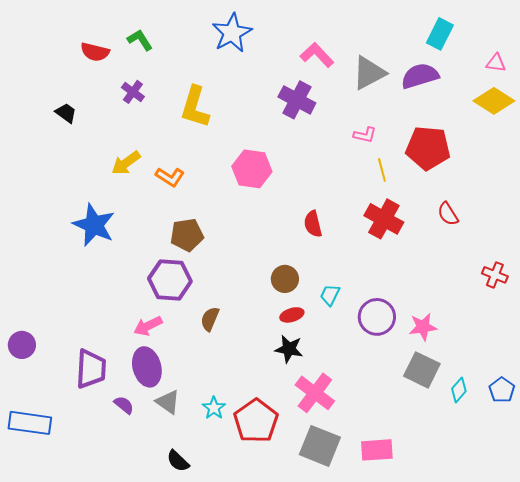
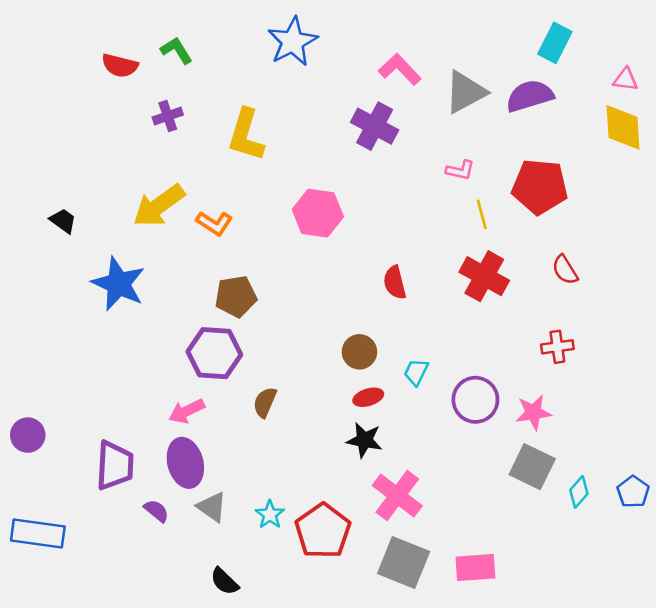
purple cross: (133, 92) -> (168, 116), turned 35
yellow diamond: (494, 101) -> (623, 127), turned 54
black trapezoid: (66, 113) -> (63, 221), moved
yellow arrow: (126, 163) -> (159, 206), size x1.4
red cross: (495, 275) -> (557, 347), moved, turned -30

